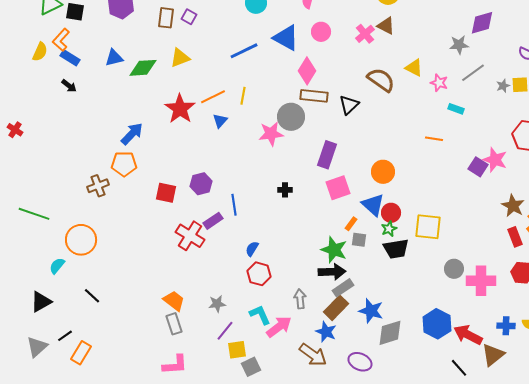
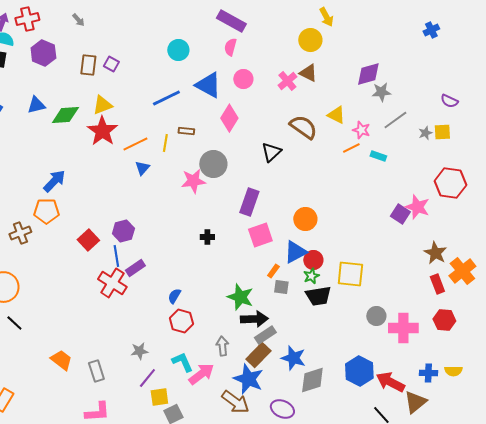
purple diamond: (482, 23) -> (368, 74), moved
brown rectangle: (314, 96) -> (186, 131), moved, size x0.6
red star: (180, 109) -> (102, 131), moved
orange line: (434, 139) -> (351, 148), moved, turned -36
red square: (166, 193) -> (88, 240), turned 35
blue line: (234, 205) -> (116, 256), moved
blue triangle: (373, 205) -> (295, 252), turned 50
green star: (334, 250) -> (240, 297), moved
black line: (92, 296) -> (14, 323), moved
orange trapezoid: (174, 301) -> (61, 360), moved
blue star: (326, 332) -> (248, 379), size x1.4

